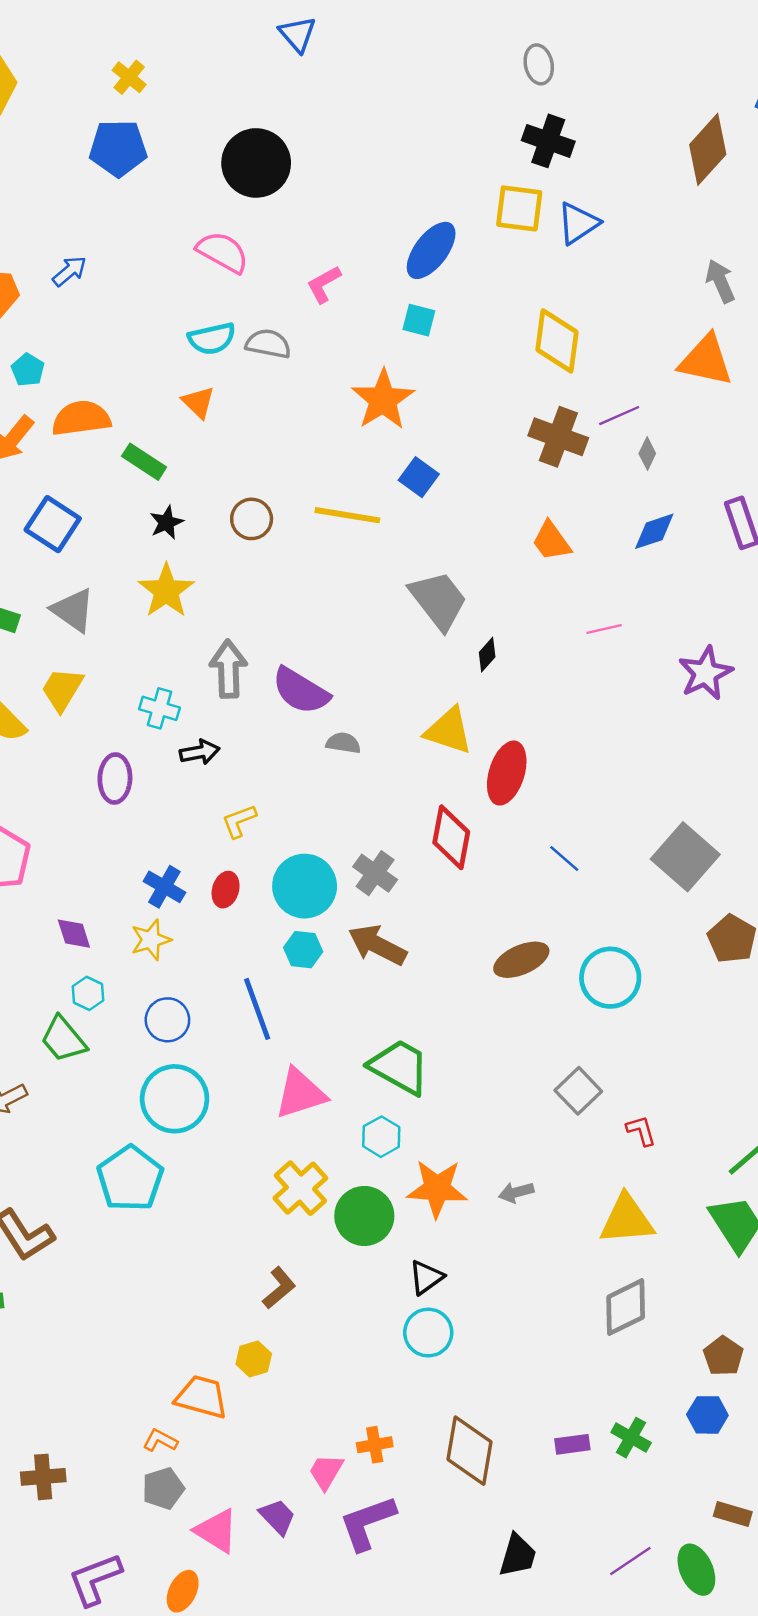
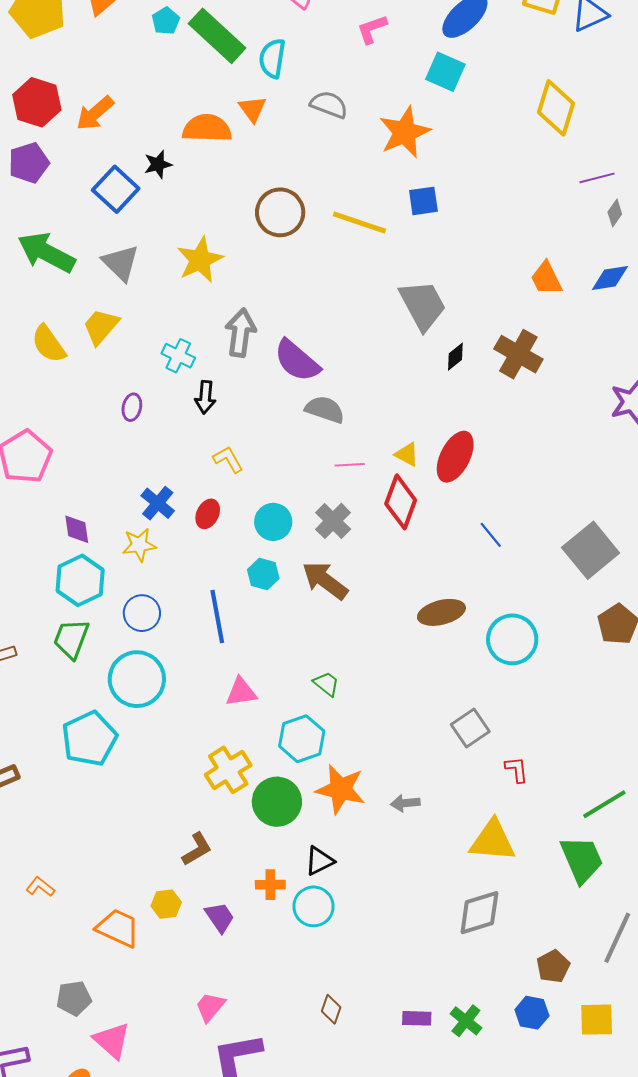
cyan square: (419, 320) -> (445, 72), size x1.4
cyan semicircle: (212, 339) -> (272, 58), turned 102
gray semicircle: (268, 344) -> (329, 105), moved
cyan pentagon: (28, 370) -> (166, 21), moved
orange semicircle: (81, 418) -> (207, 128), moved
brown cross: (558, 437) -> (518, 354), moved
green rectangle: (144, 462) -> (217, 36), moved, size x1.6
blue square: (419, 477) -> (423, 201), turned 36
brown circle: (252, 519) -> (280, 212), size x1.4
black star: (166, 523) -> (158, 164), moved
orange trapezoid: (551, 541) -> (546, 278), moved
pink line: (604, 629) -> (350, 465), moved
yellow triangle: (449, 731) -> (407, 454), moved, size x0.6
gray semicircle: (343, 743) -> (325, 409), size x1.4
black arrow: (200, 752) -> (205, 397), turned 96
purple ellipse: (115, 778) -> (132, 407), size x0.7
yellow L-shape: (239, 821) -> (228, 459), turned 72
cyan circle: (305, 886) -> (273, 522), size x0.7
cyan hexagon: (88, 993) -> (80, 580), size x1.8
green trapezoid: (63, 1039) -> (71, 639), moved, turned 51
green trapezoid: (399, 1067) -> (326, 684), size x0.5
pink triangle: (300, 1093) -> (241, 692), size x0.7
cyan hexagon: (381, 1137) -> (302, 739), size x1.4
orange L-shape: (160, 1441) -> (40, 887), moved
orange cross: (375, 1445) -> (270, 885), moved
brown diamond: (469, 1451) -> (331, 1009), size x0.5
purple trapezoid: (277, 1517) -> (220, 917), moved

